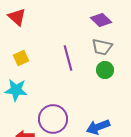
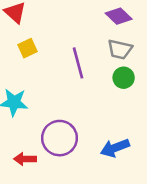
yellow square: (21, 58) -> (27, 48), moved

